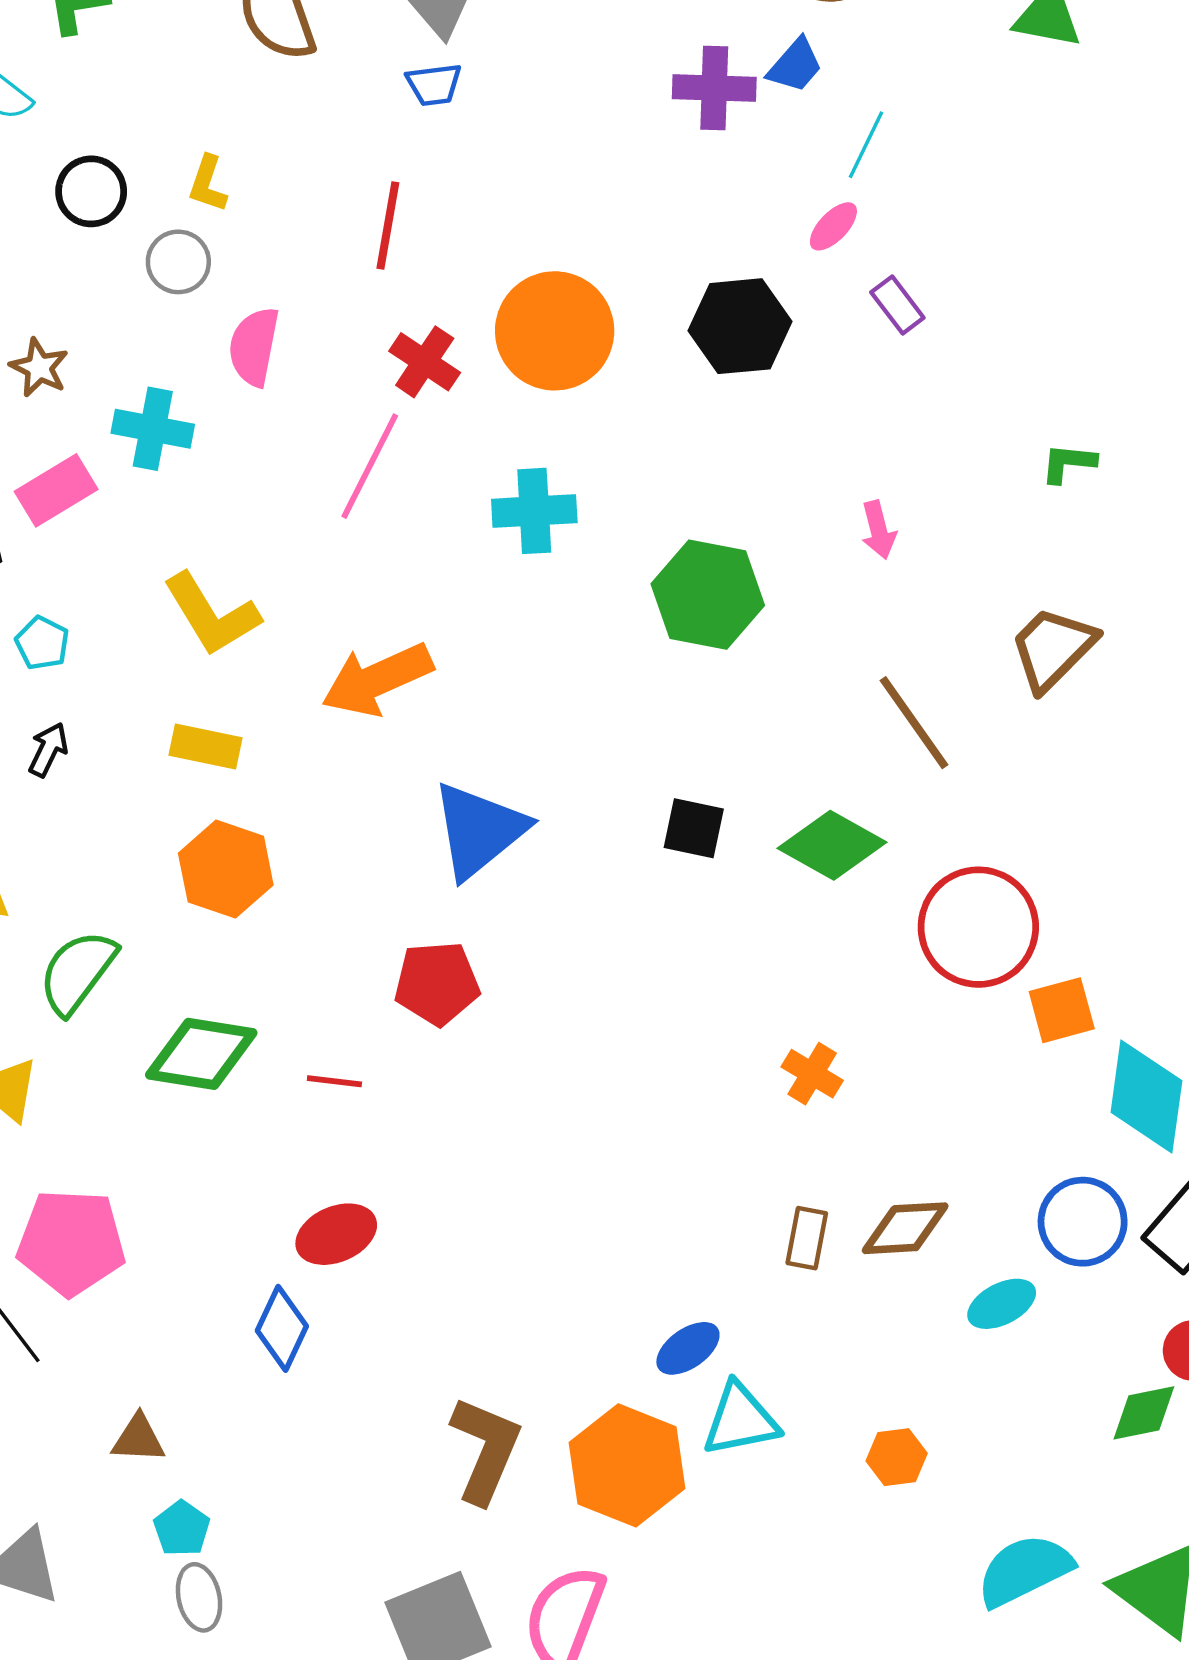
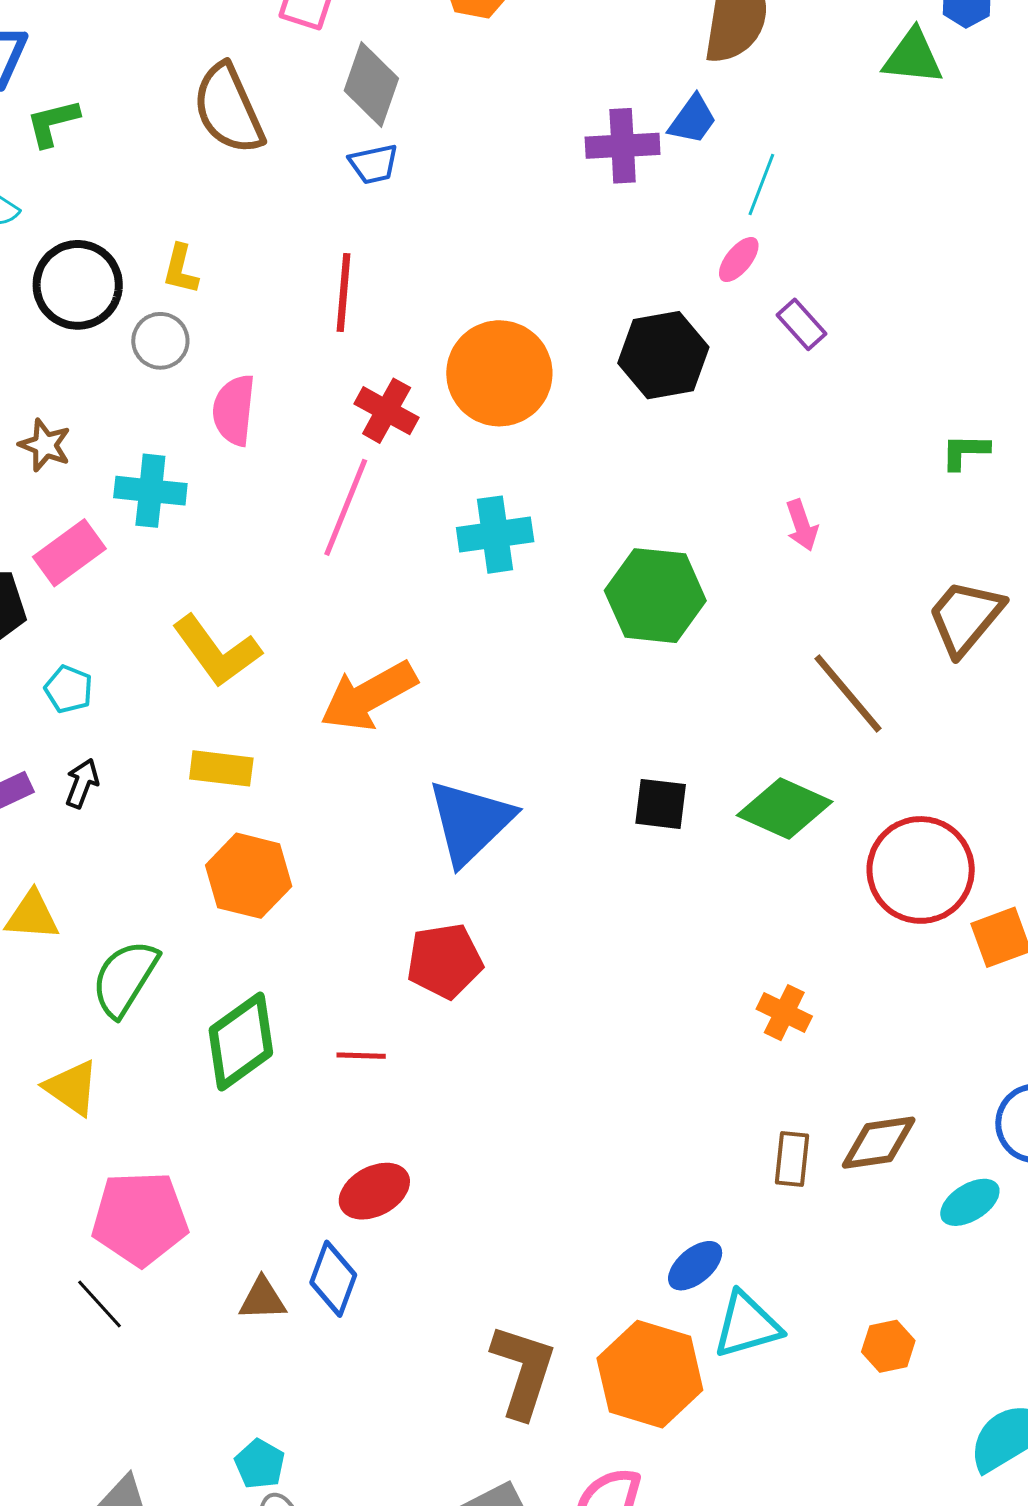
black circle: (91, 191) -> (78, 285), size x1.4
green diamond: (201, 1054) -> (241, 1041), turned -40
brown triangle: (138, 1439) -> (262, 1299), moved

